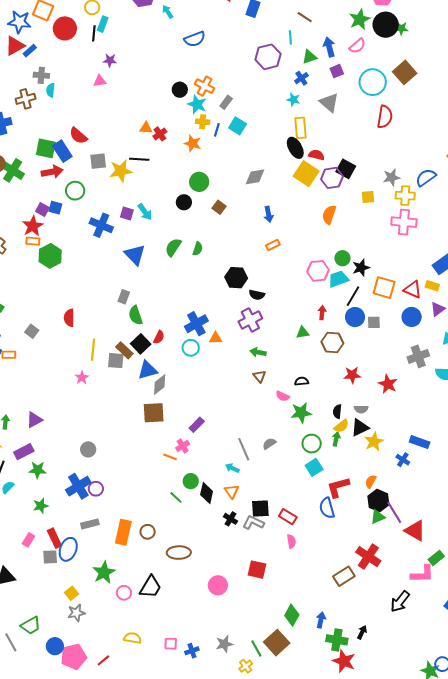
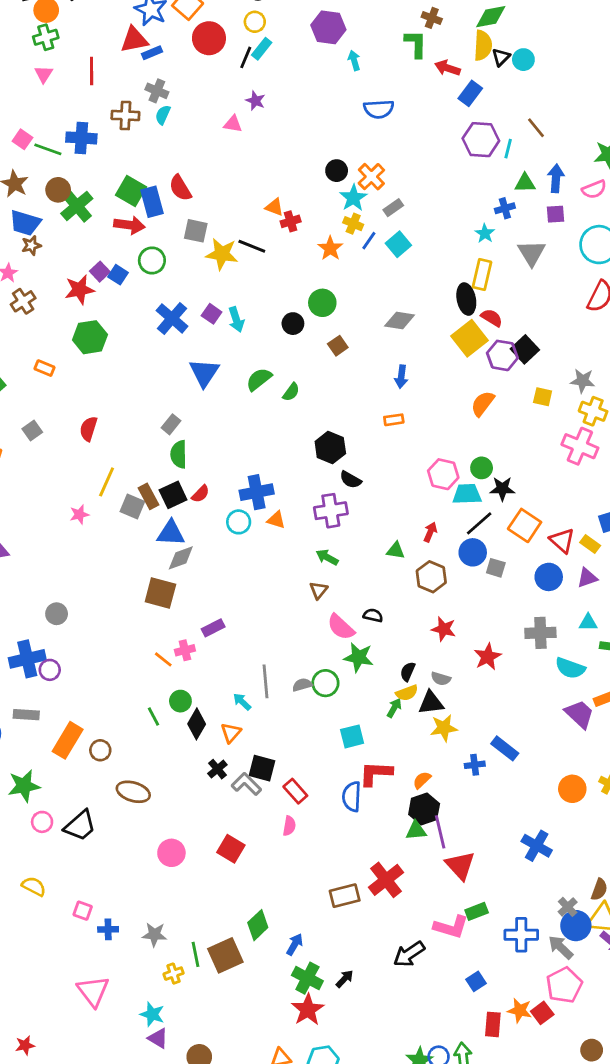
purple hexagon: (268, 57) -> (481, 140), moved
orange rectangle: (33, 241) -> (45, 368), moved
pink semicircle: (283, 396) -> (341, 627), size x1.5
green circle: (312, 444) -> (325, 683), moved
blue cross: (403, 460) -> (475, 765), turned 32

